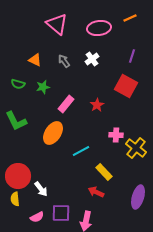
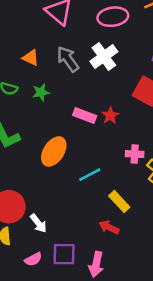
white cross: (92, 59) -> (104, 56), size x1.5
gray arrow: (64, 61) -> (68, 59), size x1.5
pink rectangle: (66, 104) -> (85, 116), moved, turned 72

